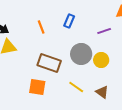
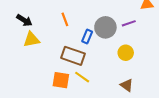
blue rectangle: (69, 21) -> (87, 37), moved
gray circle: (81, 54) -> (105, 27), moved
yellow line: (76, 87) -> (82, 77), moved

